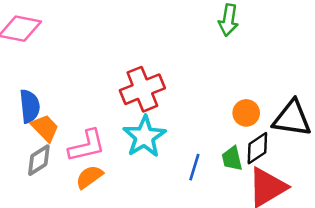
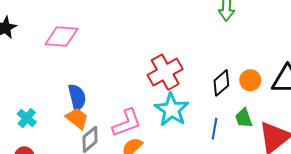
orange trapezoid: (45, 128) -> (77, 118), moved
black diamond: (257, 148) -> (221, 83), moved

